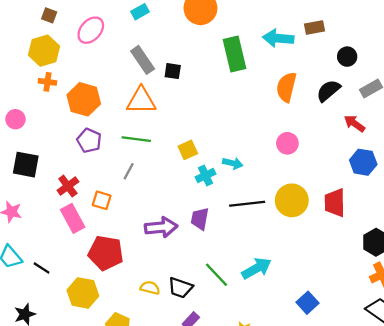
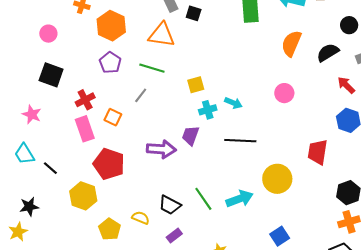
yellow circle: (292, 200) -> (277, 179), moved
purple trapezoid: (200, 219) -> (191, 136), moved
yellow semicircle: (150, 288) -> (141, 218), moved

